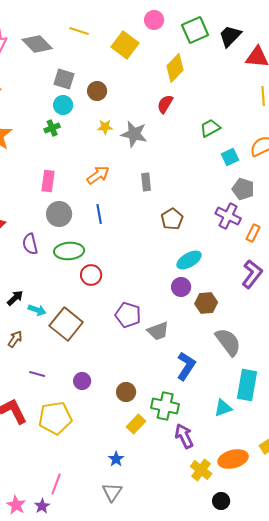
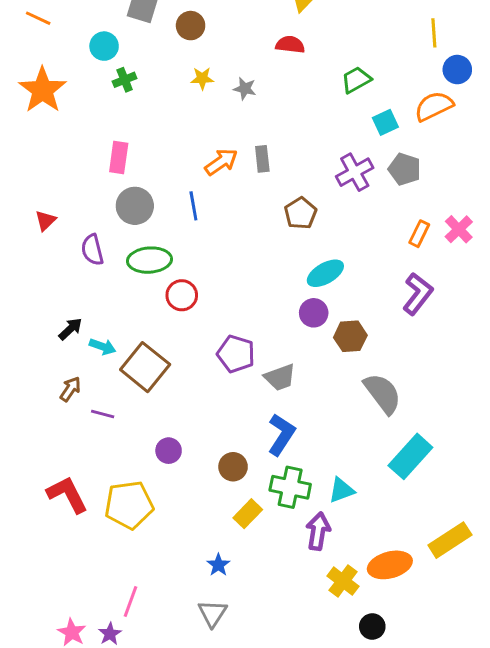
red semicircle: (165, 104) -> (290, 45), turned 66
cyan circle: (63, 105) -> (104, 46), moved
gray star: (134, 134) -> (245, 89), size x0.6
orange arrow: (98, 175) -> (221, 162), moved
purple cross: (228, 216) -> (355, 172), moved, turned 35
blue L-shape: (186, 366) -> (281, 434), moved
purple line: (37, 374) -> (103, 414), moved
cyan rectangle: (247, 385) -> (410, 456), turned 32
cyan triangle: (223, 408) -> (342, 490), moved
purple arrow: (184, 436) -> (318, 531), turned 35

